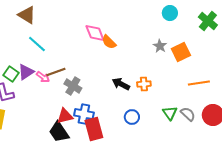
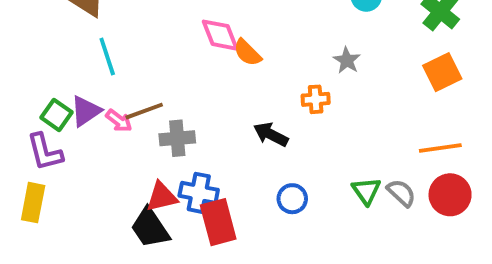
cyan line: (37, 44) -> (107, 56), turned 30
orange square: (181, 52) -> (442, 72), moved
orange line: (199, 83) -> (440, 148), moved
orange cross: (144, 84) -> (316, 99), moved
gray cross: (73, 86) -> (177, 138), turned -36

